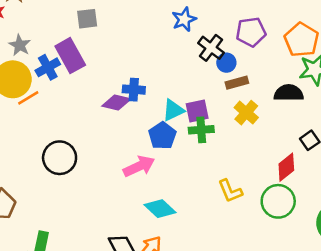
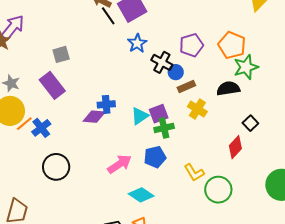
blue cross: (48, 67) -> (41, 128), moved
blue pentagon: (162, 136) -> (155, 157), moved, turned 30
green circle: (278, 201) -> (218, 190), moved

